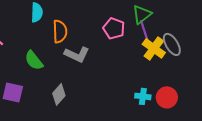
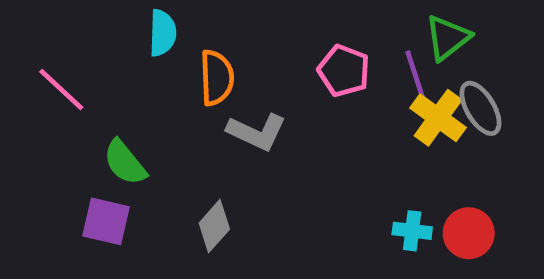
green triangle: (142, 14) -> (447, 38), moved
green semicircle: (34, 60) -> (125, 163), moved

